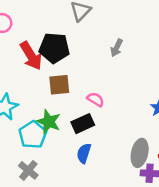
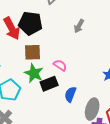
green star: (49, 122) -> (34, 73), moved
blue semicircle: (84, 153) -> (70, 94), moved

